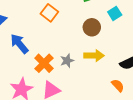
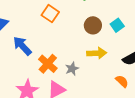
cyan square: (115, 13) -> (117, 25), moved
gray star: (67, 61) -> (72, 69), moved

